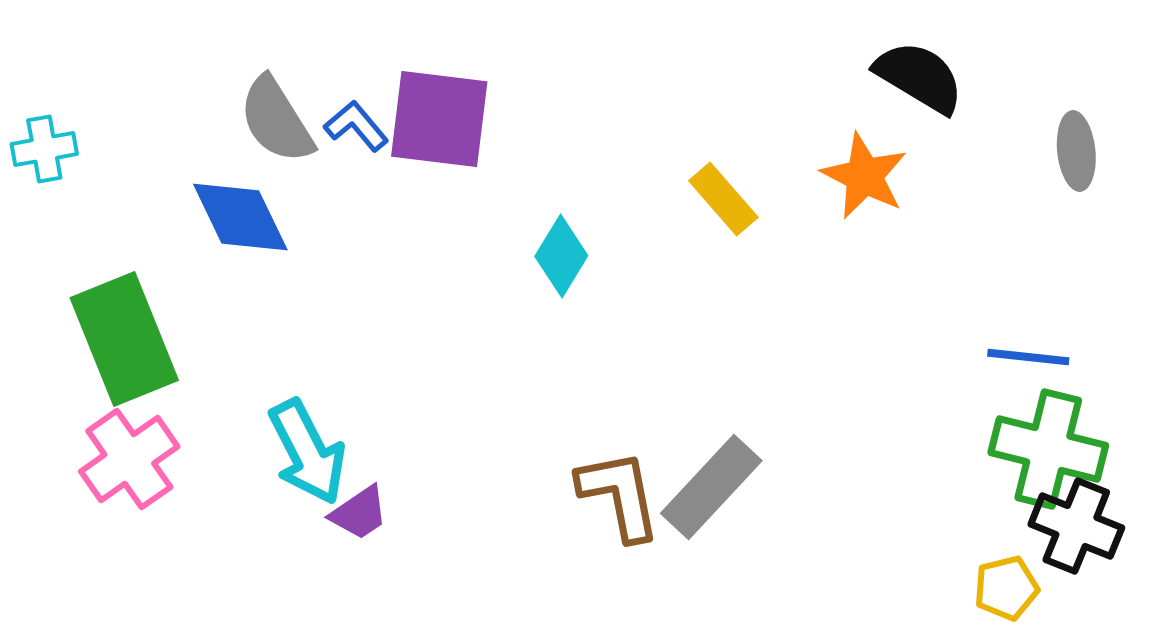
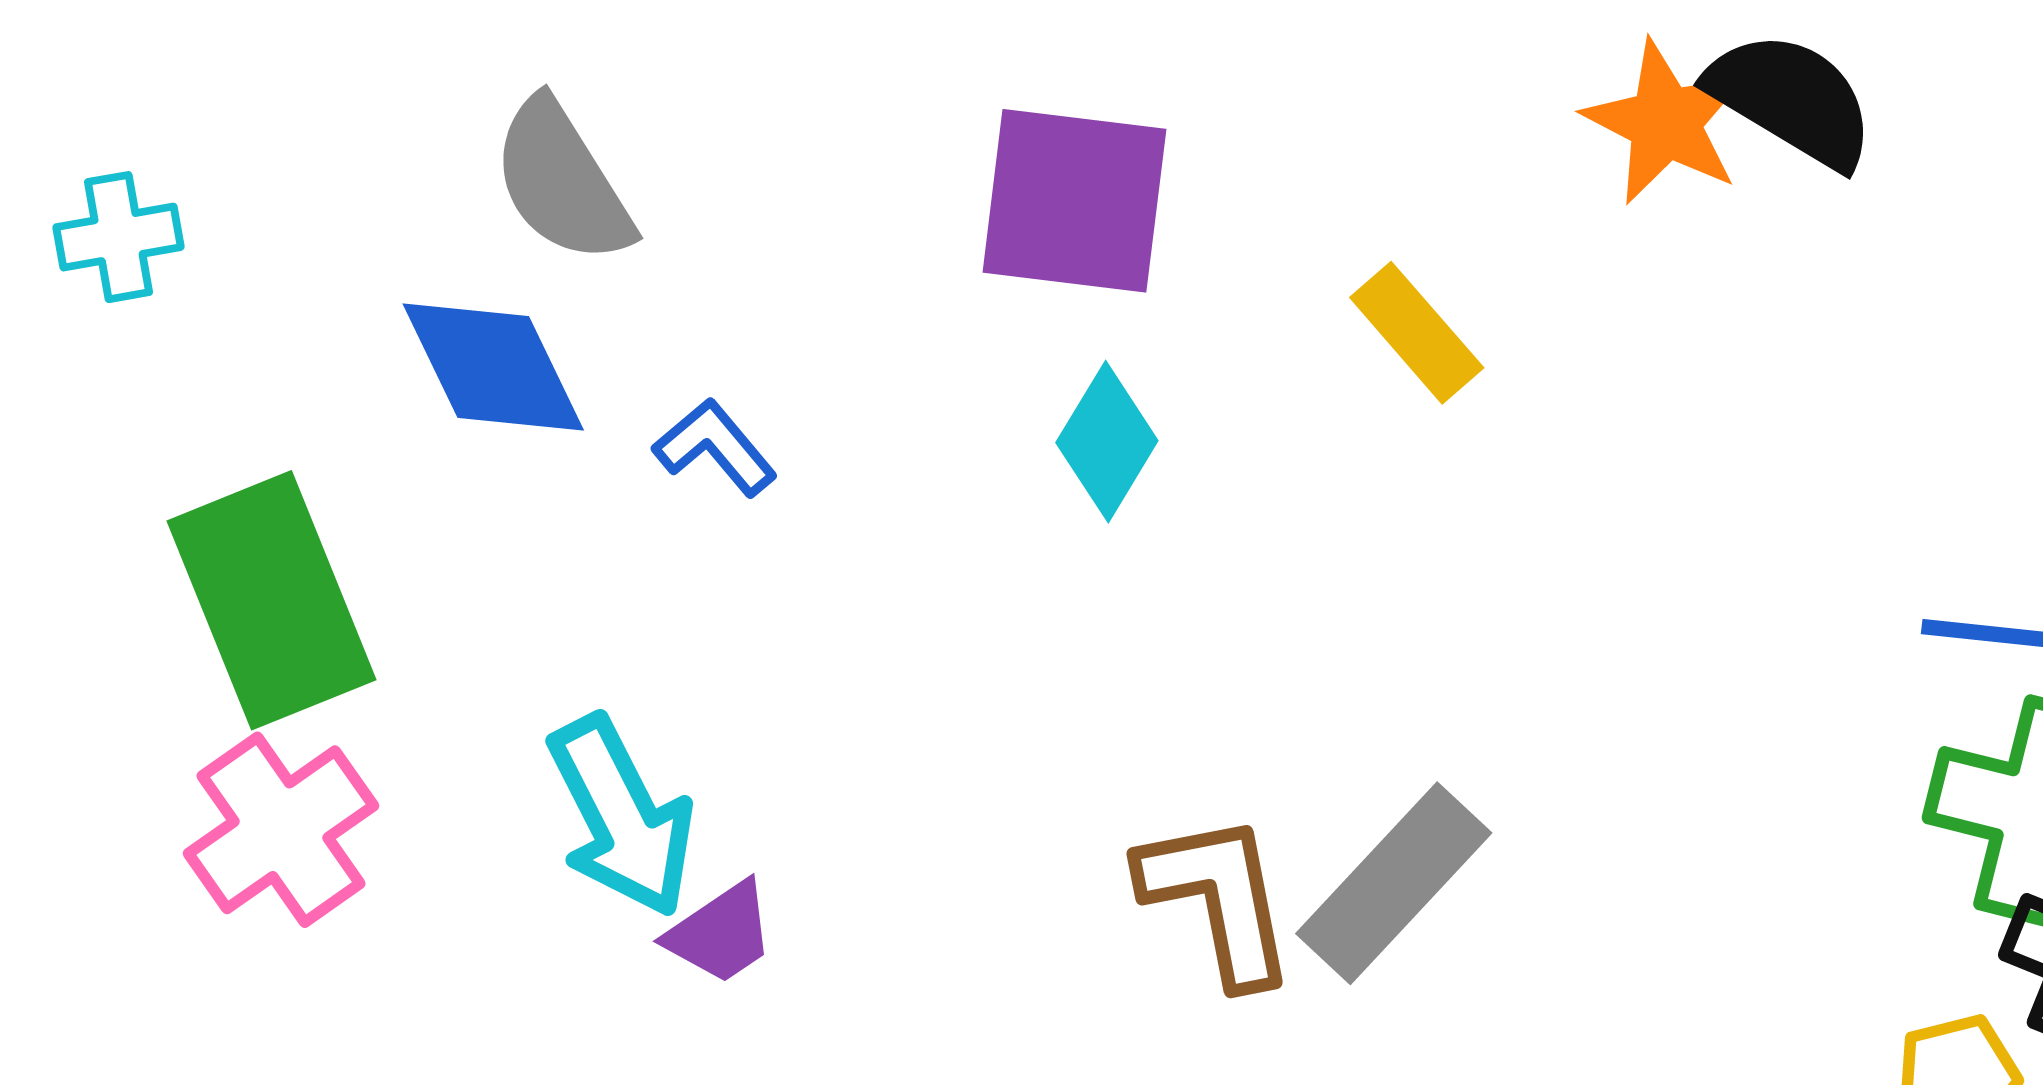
purple square: (439, 119) -> (1074, 201), moved
blue L-shape: (356, 126) -> (715, 447), moved
orange star: (864, 176) -> (1665, 122), moved

